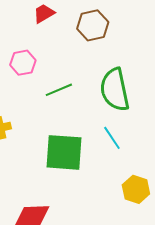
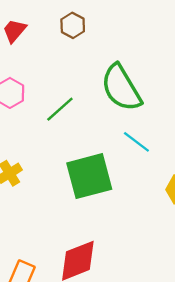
brown hexagon: (93, 25) -> (73, 25), size x0.7

